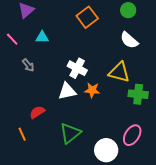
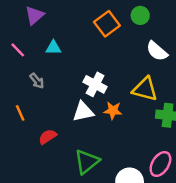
green circle: (128, 10) -> (140, 15), moved
orange line: (22, 134) -> (20, 113), moved

